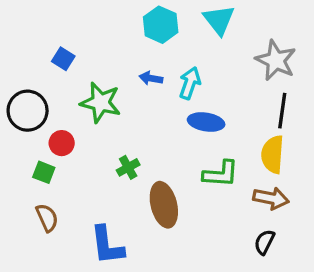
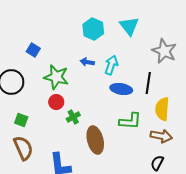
black line: (282, 111) -> (148, 83), moved
red circle: (62, 143) -> (56, 102), moved
brown semicircle: (47, 218) -> (23, 148), size x1.4

